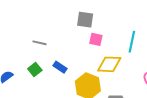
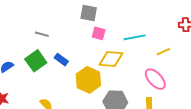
cyan line: (132, 42) -> (135, 37), turned 65
green square: (35, 70) -> (36, 61), size x1.5

